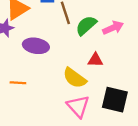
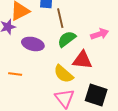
green semicircle: (86, 25) -> (67, 39), moved
red triangle: (95, 60) -> (82, 60), size x1.5

